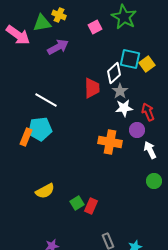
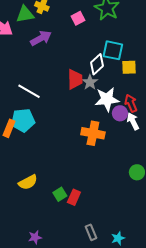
yellow square: (147, 64) -> (129, 67), moved, turned 35
gray star: (120, 91) -> (90, 82), moved
white star: (124, 108) -> (107, 99), size x1.4
purple circle: (137, 130) -> (120, 113), moved
white arrow: (150, 150) -> (133, 121), moved

